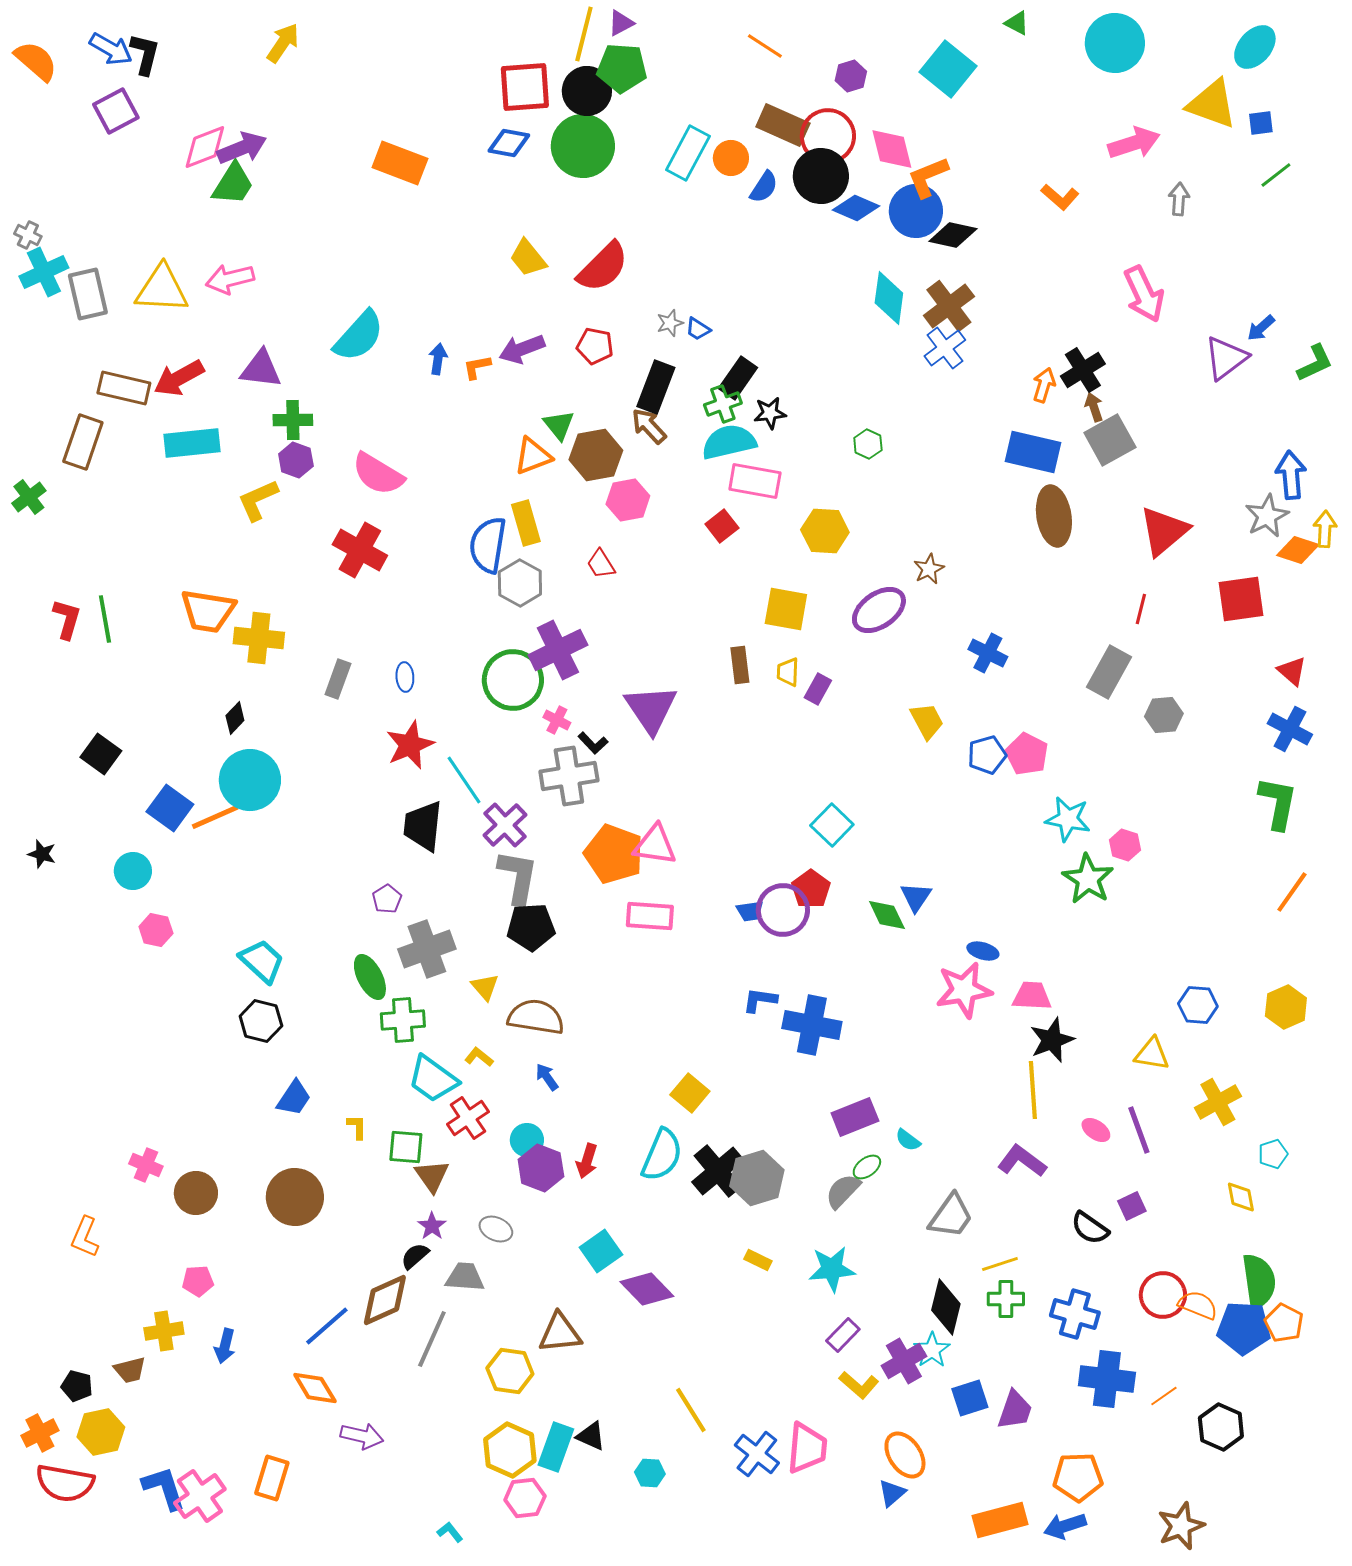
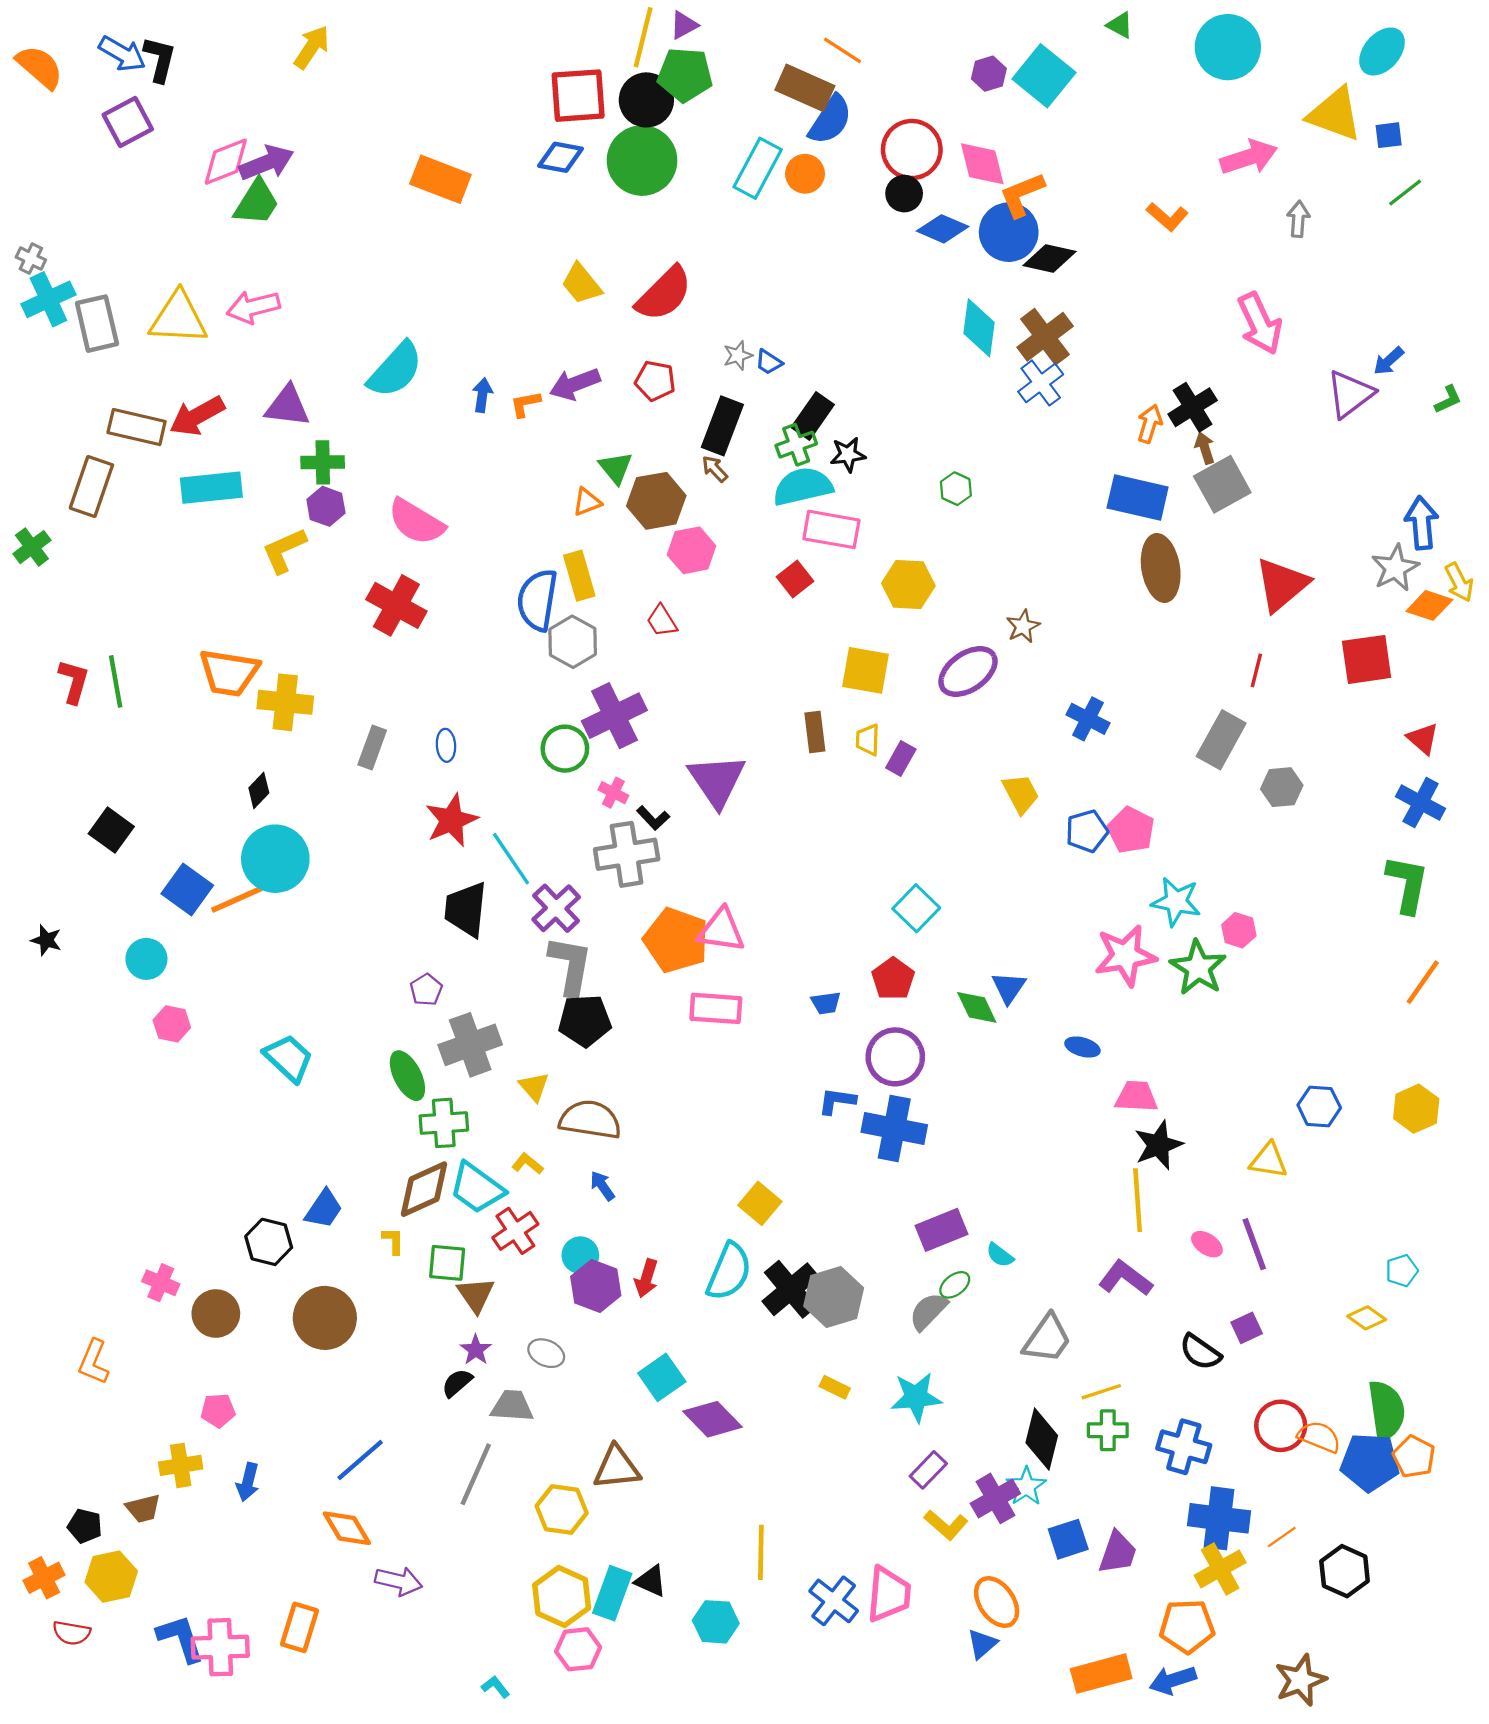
purple hexagon: (851, 76) -> (989, 74), moved
brown rectangle: (783, 125) -> (805, 88), moved
black circle: (821, 176) -> (904, 194), size x0.6
blue semicircle: (764, 187) -> (830, 120), moved, size x1.4
green L-shape: (1315, 363) -> (1448, 399), size x0.7
brown arrow: (649, 426) -> (715, 469), size x0.7
orange triangle: (533, 456) -> (587, 502), size x0.7
yellow arrow: (1325, 529) -> (1459, 582), turned 150
green circle: (513, 680) -> (565, 749), size x0.7
purple circle: (783, 910) -> (895, 1057), moved
pink star: (964, 990) -> (1125, 956), moved
black hexagon: (261, 1021) -> (269, 1242), moved
yellow cross: (1218, 1102) -> (1220, 1569), moved
yellow diamond: (1241, 1197) -> (1367, 1318), turned -44
brown diamond: (385, 1300) -> (424, 1189), moved
yellow line: (691, 1410) -> (761, 1552), turned 33
cyan hexagon: (650, 1473) -> (716, 1622), size x1.4
red semicircle: (65, 1483) -> (72, 1633), size x0.6
pink cross: (200, 1496) -> (220, 1647), turned 33

